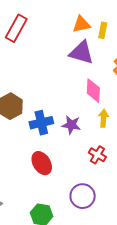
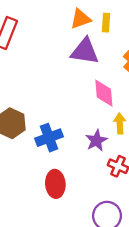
purple star: (71, 125) -> (96, 140), moved, turned -30
red ellipse: (42, 163) -> (55, 184), turned 35

